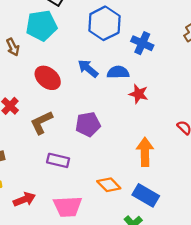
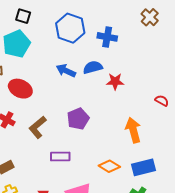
red ellipse: (48, 78) -> (20, 89), moved
blue rectangle: (146, 195) -> (143, 167), turned -30

